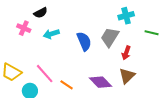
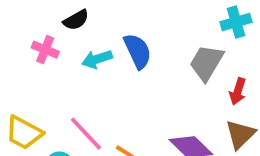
blue semicircle: (84, 41) -> (138, 51), moved

